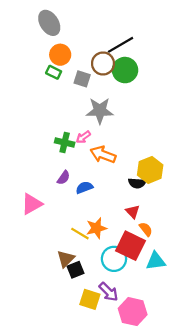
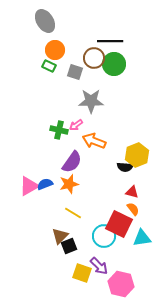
black line: (121, 45) -> (110, 41), turned 30
purple semicircle: (64, 178) -> (72, 162), moved, size x1.6
blue semicircle: (84, 187) -> (45, 184), moved
red triangle: (133, 212) -> (132, 192), moved, turned -32
orange star: (96, 228) -> (69, 184), moved

